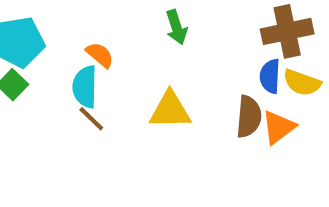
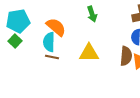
orange semicircle: (100, 55) -> (56, 27), size x1.5
brown line: (91, 119) -> (52, 57), turned -32

